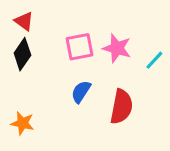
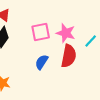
red semicircle: (121, 107) -> (69, 56), moved

